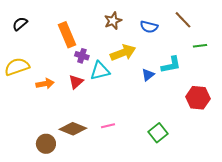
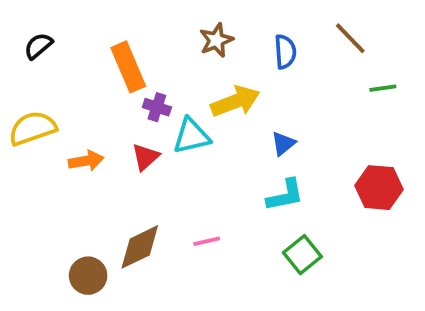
blue semicircle: (149, 27) -> (285, 52), turned -108
cyan L-shape: (171, 65) -> (285, 195), moved
brown diamond: (73, 129) -> (140, 247), turned -48

